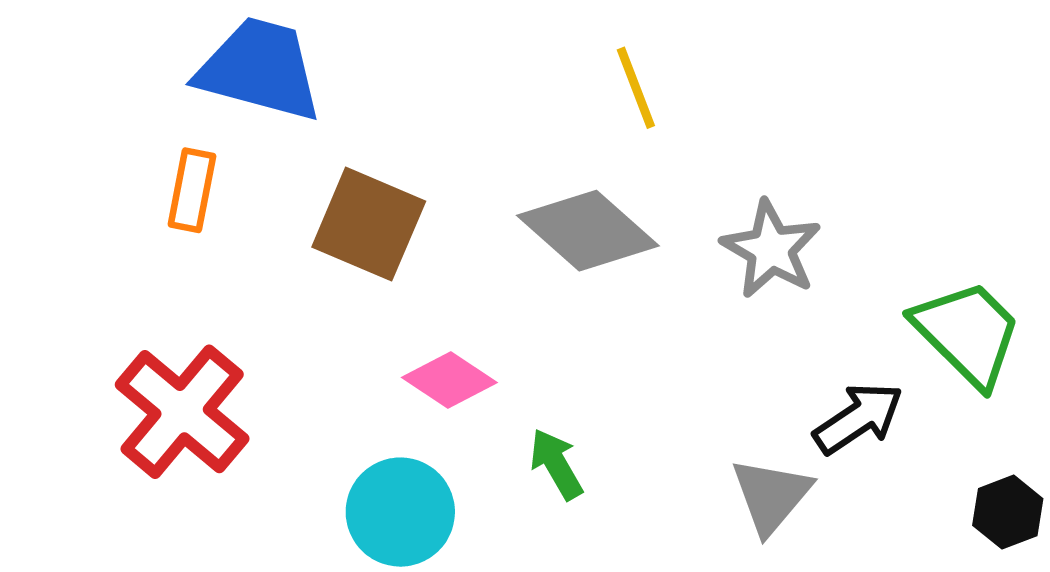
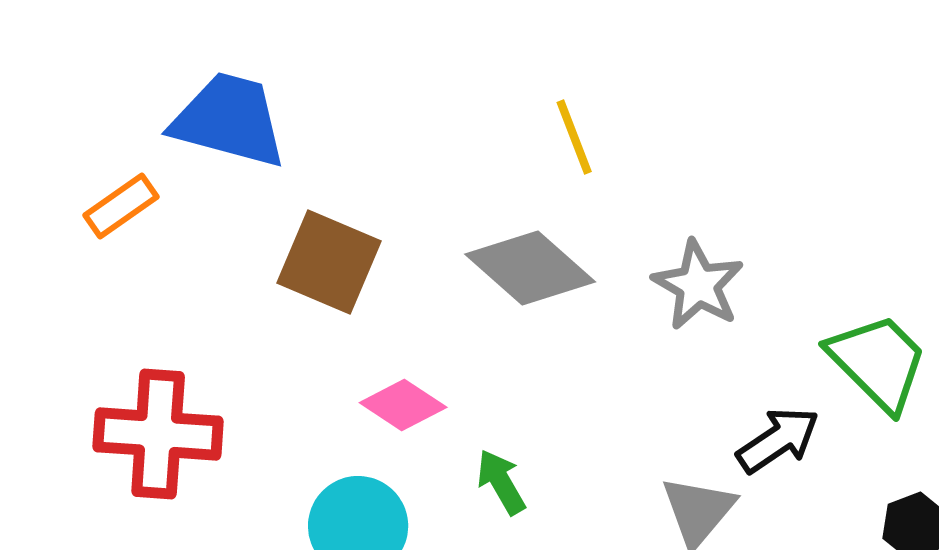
orange rectangle: (192, 190) -> (121, 206), moved, turned 44
red cross: (182, 412) -> (158, 434), turned -36

